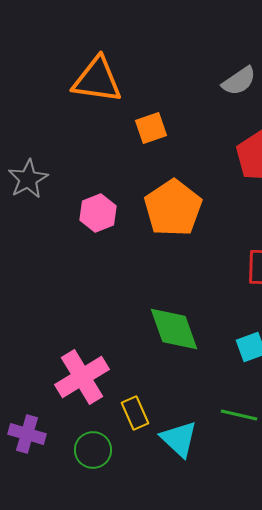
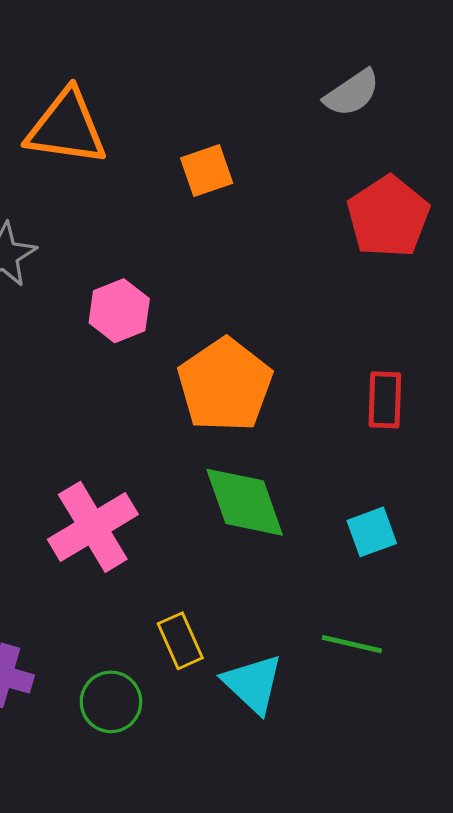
orange triangle: (97, 80) -> (66, 128), moved
orange pentagon: (173, 208) -> (225, 385), moved
pink cross: (82, 377) -> (93, 527), moved

